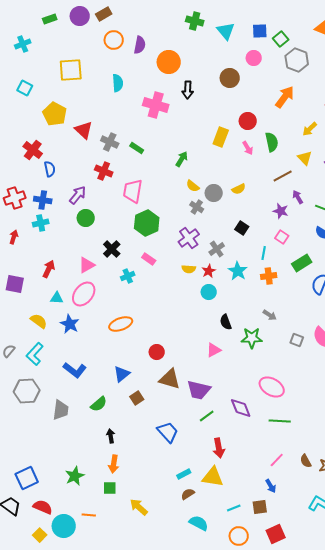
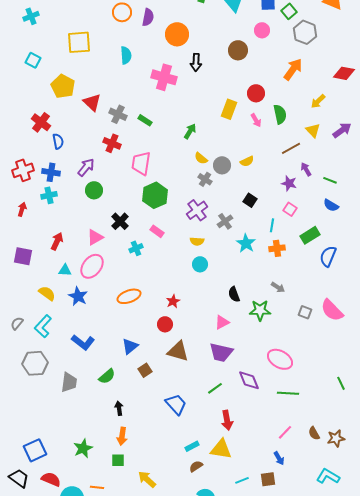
red star: (209, 271) -> (173, 301), moved
cyan circle: (209, 292) -> (200, 264), moved
purple trapezoid: (199, 390) -> (221, 352), moved

